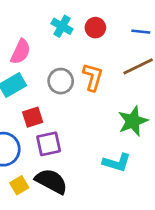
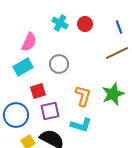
blue line: (141, 32) -> (119, 27), turned 64
orange L-shape: (93, 77) -> (83, 96), moved
cyan L-shape: (117, 163) -> (81, 125), moved

